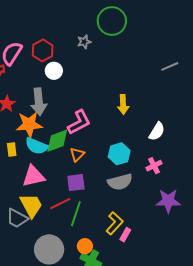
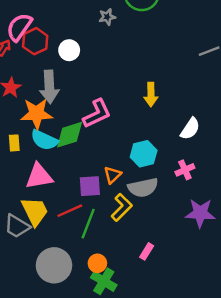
red hexagon: (43, 50) -> (35, 41), moved
orange triangle: (77, 154) -> (113, 175), moved
yellow L-shape: (115, 223) -> (122, 207), moved

